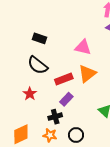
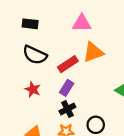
orange triangle: (87, 74) -> (93, 52), turned 30
purple rectangle: (66, 99) -> (67, 88), moved

